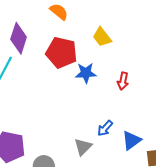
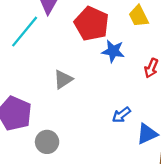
gray triangle: (83, 147) -> (63, 79), moved

